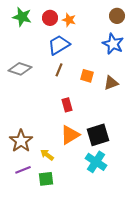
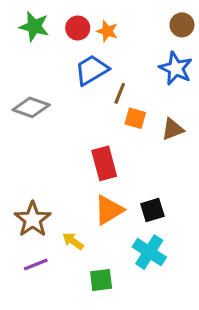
brown line: (59, 70) -> (120, 93), moved
red rectangle: (67, 105) -> (104, 163), size x1.5
black square: (98, 135) -> (152, 210), size x0.7
green square: (46, 179) -> (101, 280), moved

